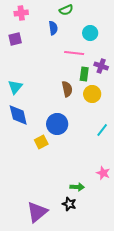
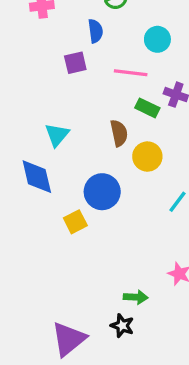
purple square: (15, 39) -> (75, 63), moved
green rectangle: (84, 74) -> (147, 108), turned -72
cyan triangle: (15, 87) -> (57, 135), moved
yellow circle: (92, 94) -> (147, 157), moved

